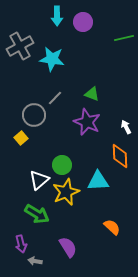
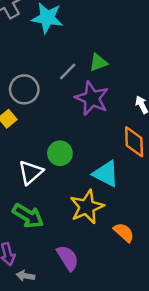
green triangle: (92, 94) -> (98, 63), turned -42
gray line: (55, 98) -> (68, 72), moved
cyan triangle: (98, 181) -> (106, 174), turned 30
yellow star: (66, 192) -> (87, 207), moved

